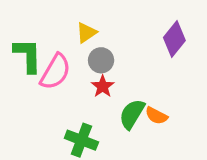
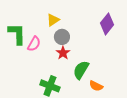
pink semicircle: (55, 72) -> (34, 44), size x0.7
orange semicircle: (156, 116) -> (96, 86), moved

